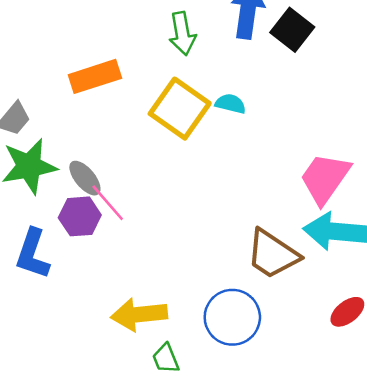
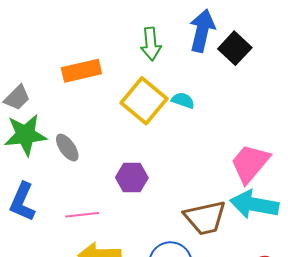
pink line: (108, 203) -> (82, 215), moved, turned -60
purple hexagon: (80, 216) -> (132, 178), moved
brown trapezoid: (273, 254) -> (205, 218), turned -51

